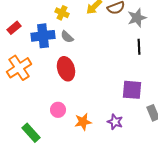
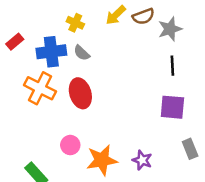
orange cross: (19, 68) -> (40, 88), moved, turned -30
purple square: (132, 90) -> (172, 107), moved
orange star: (83, 122) -> (102, 160), size x1.4

